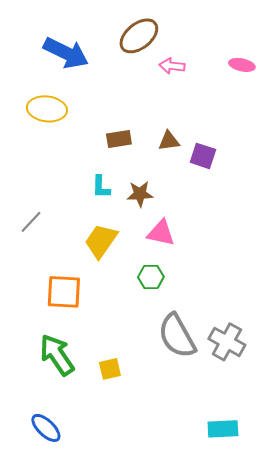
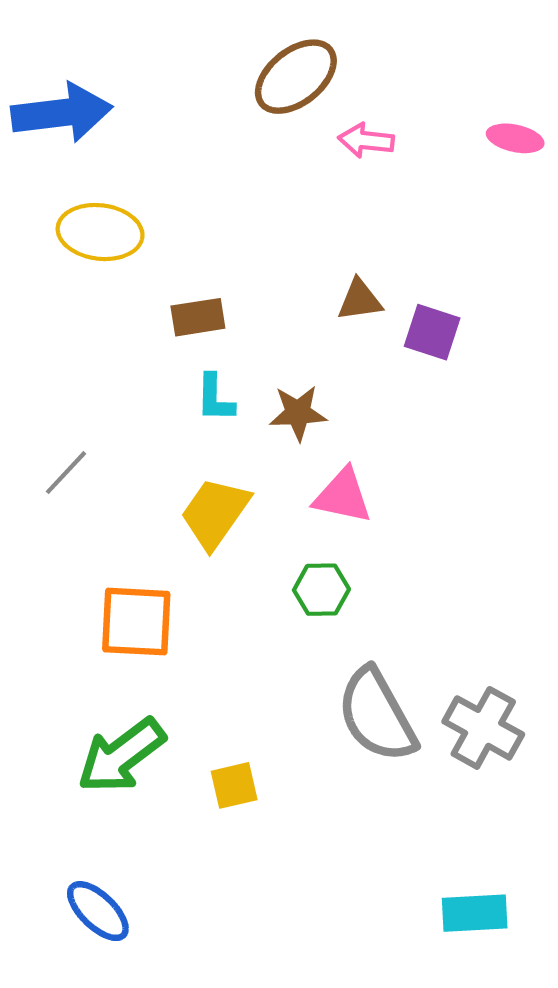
blue arrow: (66, 53) -> (62, 113), moved, turned -33
brown rectangle: (119, 139) -> (198, 317), moved
green arrow: (57, 355) -> (121, 756), turned -93

